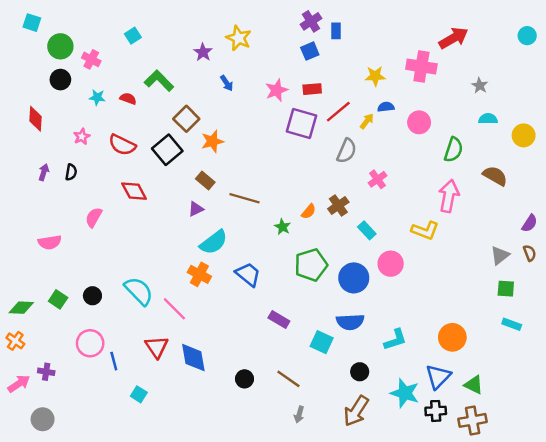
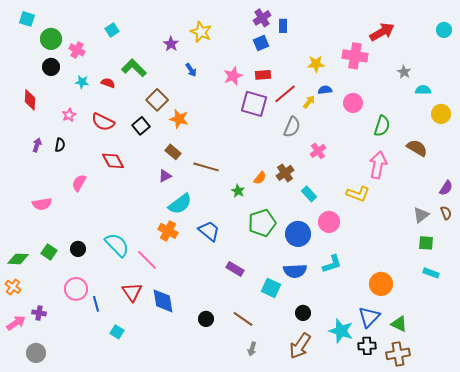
cyan semicircle: (488, 119) -> (423, 90), moved
orange star: (212, 141) -> (179, 119), turned 30
black square: (167, 150) -> (141, 126), size x0.7
cyan L-shape: (395, 340) -> (332, 264), moved

